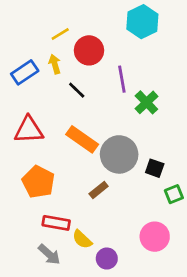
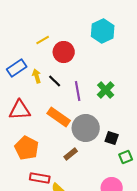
yellow arrow: (55, 64) -> (37, 76), moved
purple line: (122, 79) -> (78, 91), moved

